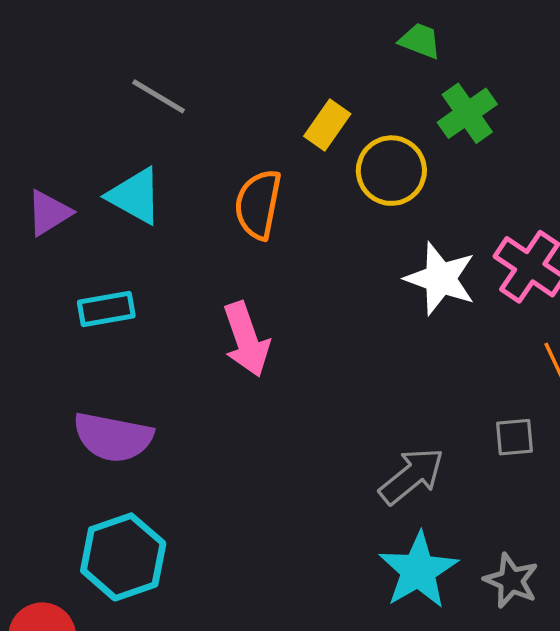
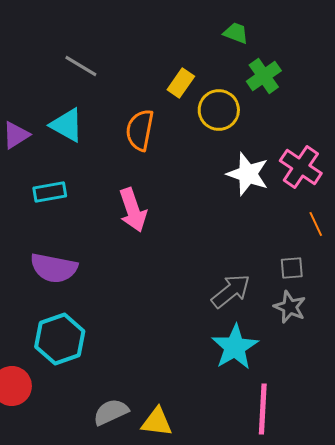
gray star: (511, 581) -> (290, 307), moved

